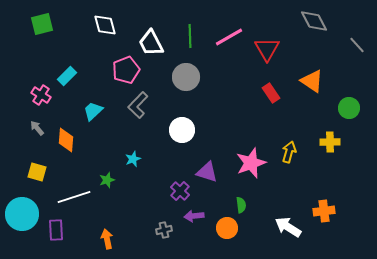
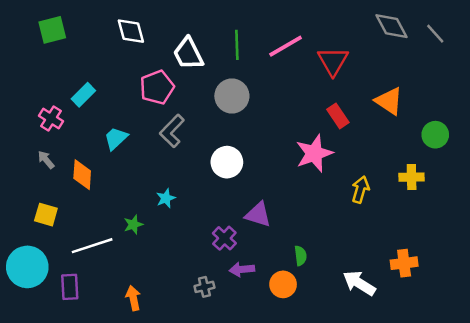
gray line: (357, 45) -> (435, 34), moved
pink star: (251, 163) -> (314, 153), moved

